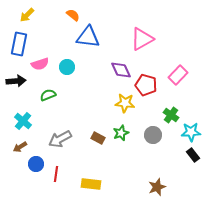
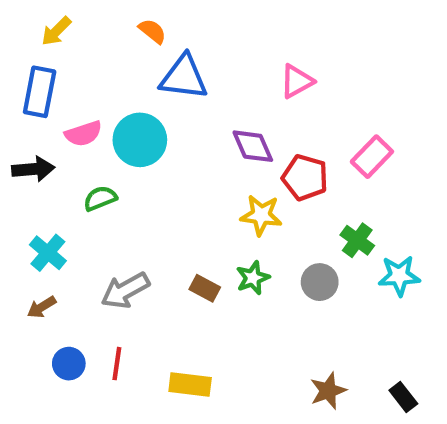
pink triangle: (142, 39) -> (297, 81), size x0.7
cyan circle: (67, 67) -> (140, 140), size x1.6
black rectangle: (193, 155) -> (403, 397), moved
blue circle: (36, 164) -> (69, 364), moved

